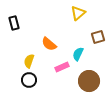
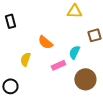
yellow triangle: (78, 13) -> (74, 11), turned 42
black circle: (29, 80) -> (10, 86), moved

